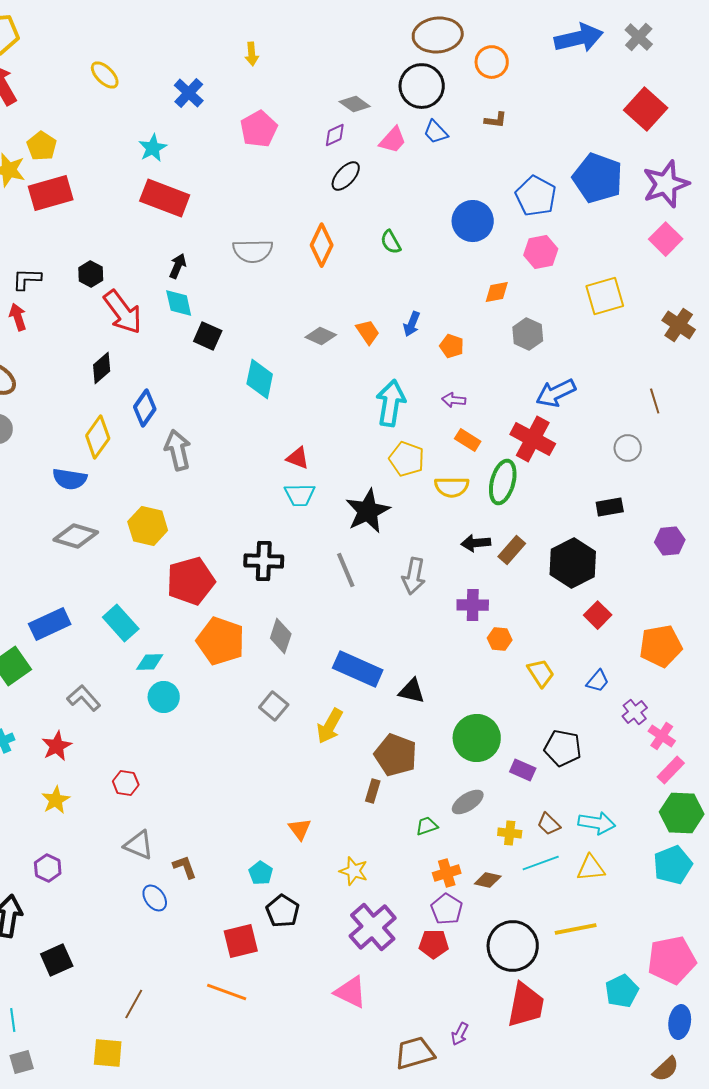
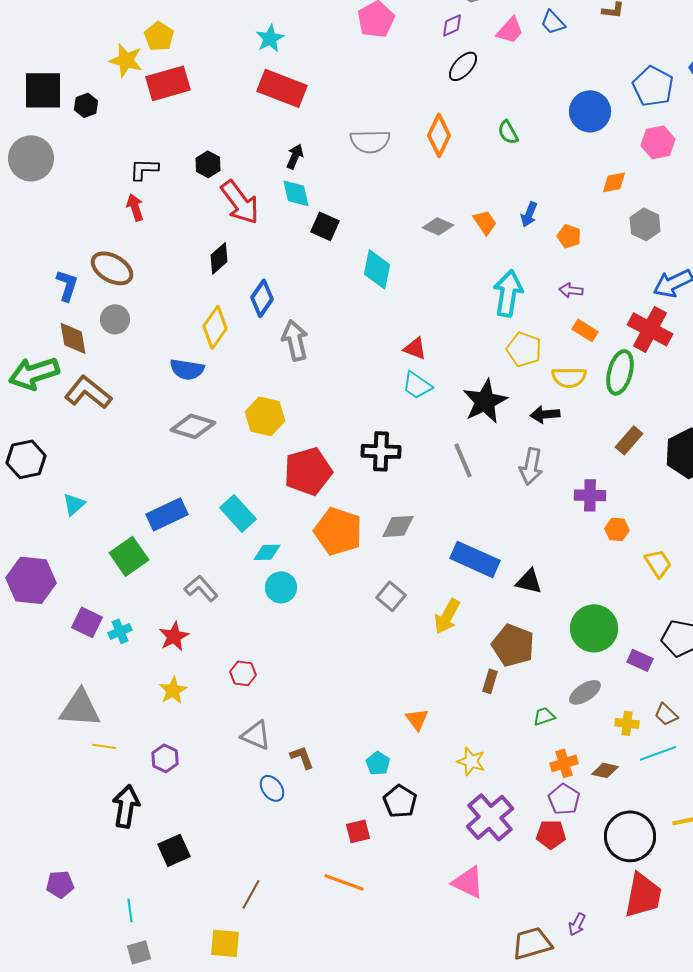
cyan trapezoid: (300, 495) -> (417, 385), turned 36
black arrow: (476, 543) -> (545, 414), moved
gray diamond: (281, 636) -> (398, 526), turned 68
red square: (241, 941) -> (358, 831), size x0.7

